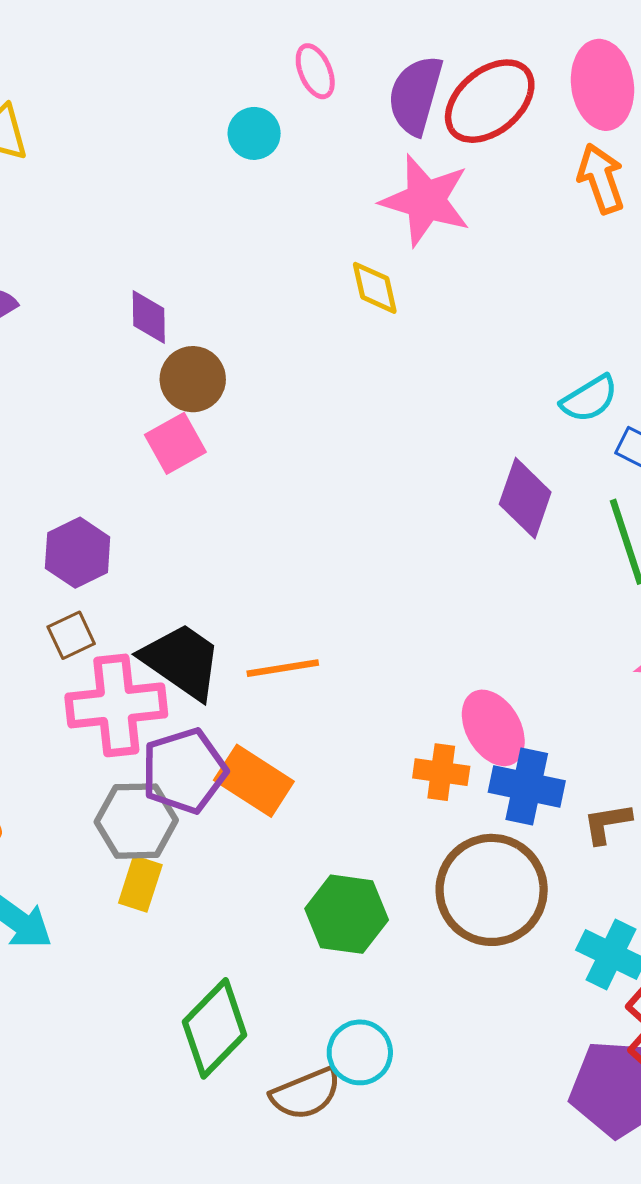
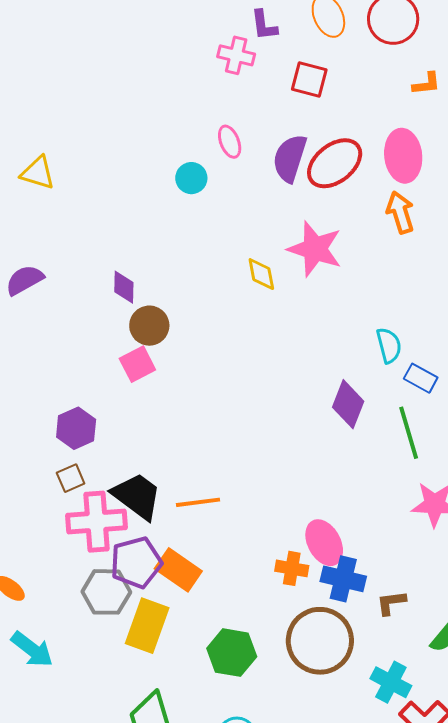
pink star: (426, 200) -> (315, 249), moved
cyan semicircle: (589, 399) -> (389, 345), turned -75
yellow rectangle: (140, 884) -> (147, 626), moved, size x1.6

